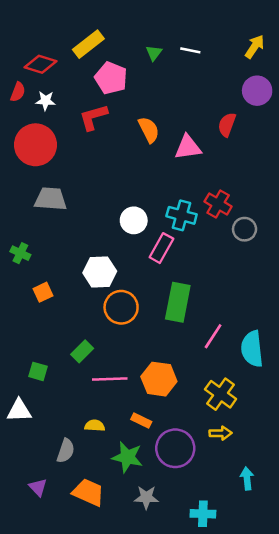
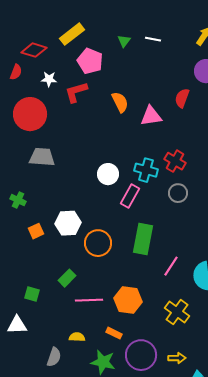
white star: (46, 101) -> (49, 79), moved
gray circle: (245, 229) -> (178, 193), moved
white hexagon: (100, 272) -> (68, 223), moved
yellow arrow: (221, 433) -> (177, 358), moved

